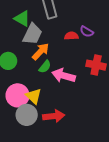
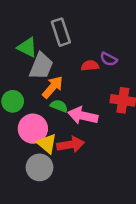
green semicircle: (45, 67) -> (59, 106), turned -104
pink circle: (18, 95) -> (33, 129), moved
red arrow: (54, 116) -> (71, 145), moved

